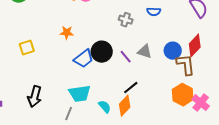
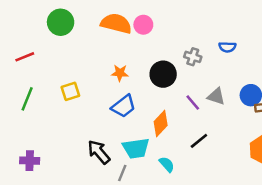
black circle: (102, 52) -> (163, 74), moved
blue trapezoid: (84, 59) -> (124, 106), moved
black arrow: (35, 97) -> (99, 152), moved, turned 125
orange diamond: (125, 106) -> (161, 124), moved

